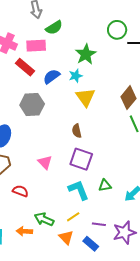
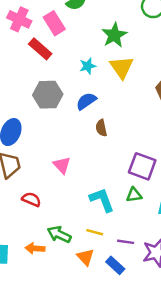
pink rectangle: (36, 46) -> (54, 23), turned 60
blue semicircle: (52, 76) -> (86, 101), moved
cyan star: (76, 76) -> (88, 66), moved
yellow triangle: (85, 97) -> (122, 67), moved
purple square: (81, 159) -> (142, 166), moved
yellow line: (73, 217) -> (95, 232), turned 48

